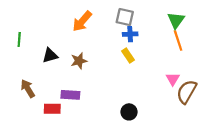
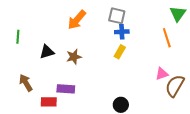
green triangle: (176, 20) -> (178, 14), moved
yellow rectangle: (128, 55) -> (120, 52), turned 64
pink triangle: (173, 79) -> (162, 74), turned 40

